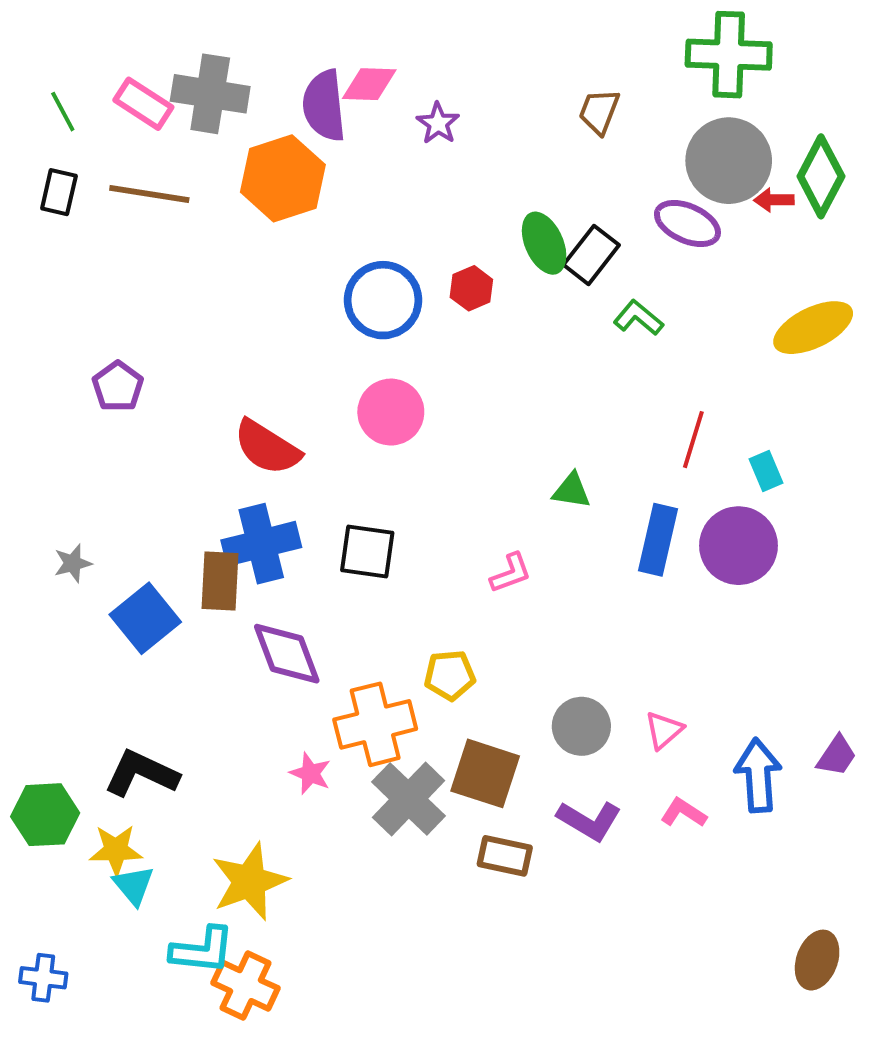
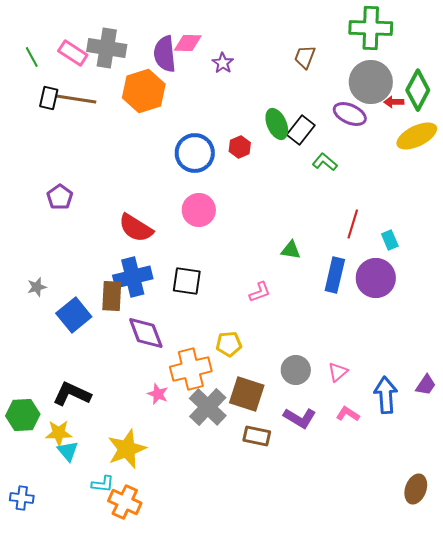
black rectangle: (59, 192) -> (49, 98), moved
yellow ellipse: (813, 328) -> (417, 136), moved
cyan L-shape: (202, 950) -> (103, 484), size x0.7

